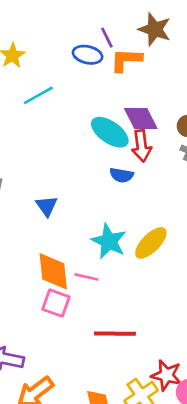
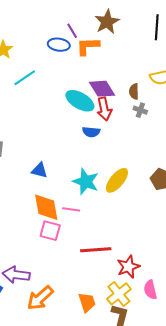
brown star: (155, 29) -> (107, 22), turned 30
blue triangle: (47, 206) -> (40, 170), moved, turned -36
red star: (166, 375) -> (128, 267), moved, turned -30

